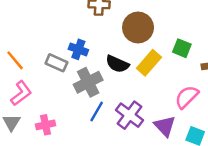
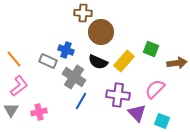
brown circle: (138, 27) -> (101, 32), moved
gray cross: (88, 82) -> (74, 77), turned -30
purple cross: (129, 115) -> (118, 95), moved, turned -30

